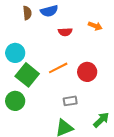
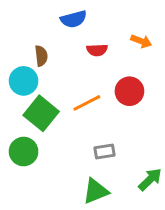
brown semicircle: (27, 13) -> (41, 56), moved
red circle: (87, 72) -> (129, 91), moved

